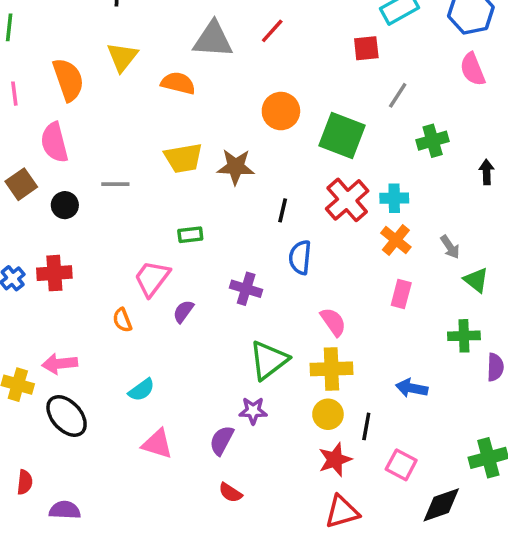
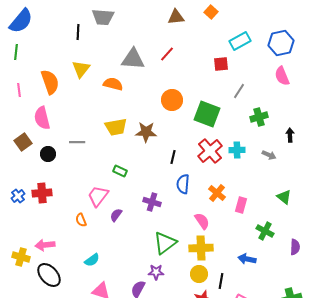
green rectangle: (190, 235) -> (120, 171), turned 32
orange cross: (396, 240) -> (217, 193), moved
gray arrow: (450, 247) -> (269, 155), moved, turned -32
green cross: (464, 336) -> (265, 231), moved, turned 30

